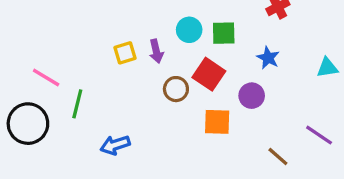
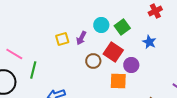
green square: (224, 33) -> (122, 27), turned -35
purple arrow: (156, 51) -> (81, 38), turned 40
purple circle: (252, 96) -> (131, 65), moved

